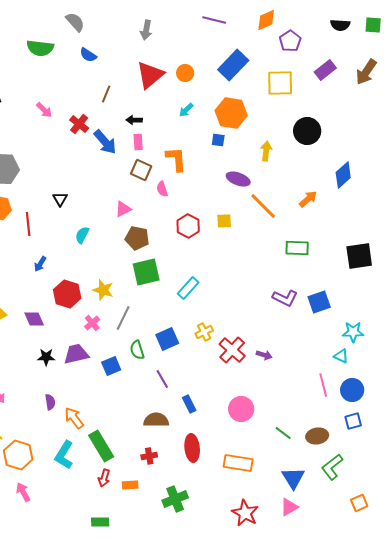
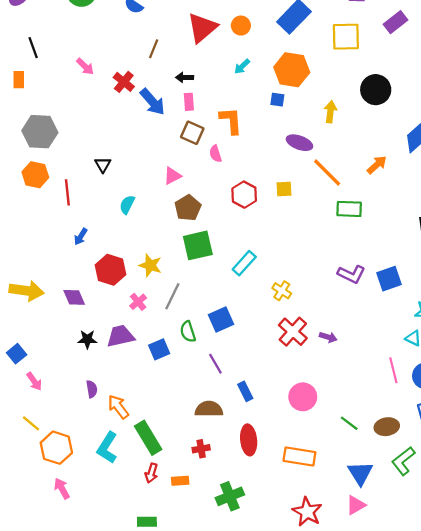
brown pentagon: (137, 238) -> (188, 208), turned 30
green rectangle: (297, 248) -> (349, 209), moved
yellow cross: (204, 332) -> (282, 291), moved, turned -30

